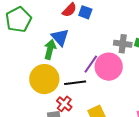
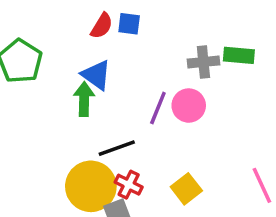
pink circle: (109, 67) -> (189, 106), size x0.7
yellow circle: (44, 79) -> (91, 186), moved
black line: (75, 83) -> (117, 148), moved

